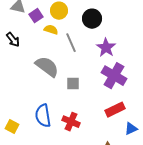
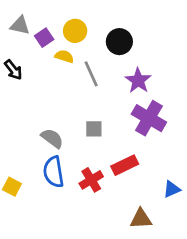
gray semicircle: (47, 67) -> (52, 138), moved, size x0.7
red rectangle: (115, 110) -> (125, 165), moved
red cross: (71, 122) -> (91, 180), turned 36

